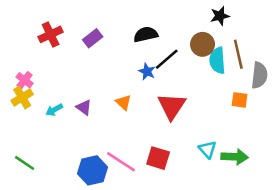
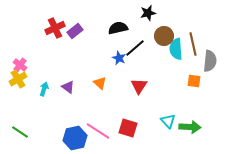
black star: (220, 16) -> (148, 13), moved
red cross: (51, 34) -> (55, 28), moved
red triangle: (172, 106) -> (139, 86), size x0.7
cyan arrow: (54, 110) -> (44, 89), turned 136

